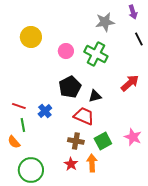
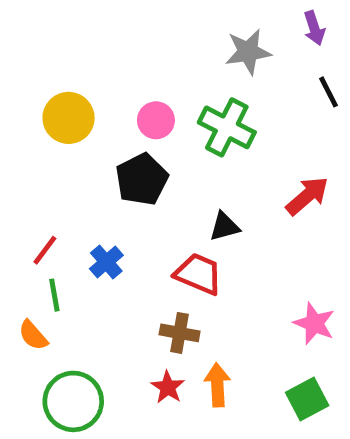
yellow circle: (31, 37) -> (69, 118), moved
black pentagon: (70, 87) -> (142, 179), moved
red line: (19, 106) -> (45, 250), turned -72
green square: (103, 141) -> (307, 399), moved

